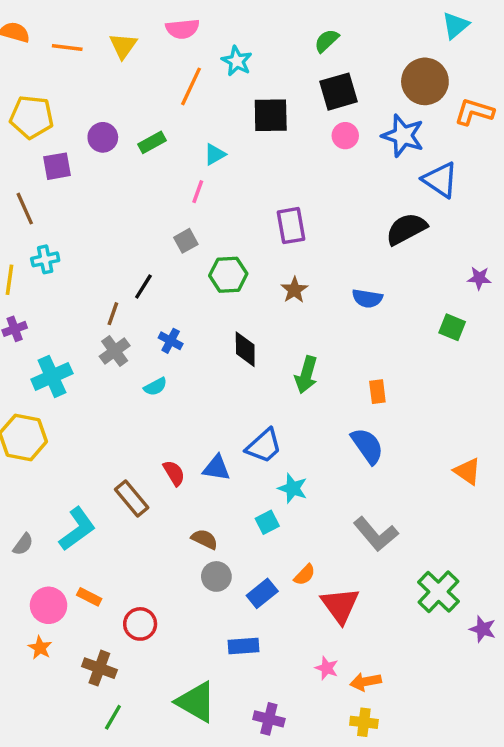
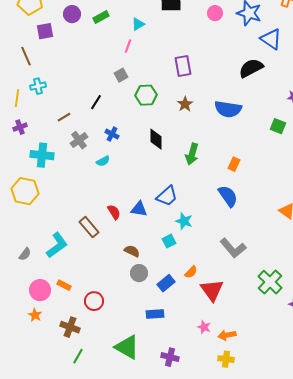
blue semicircle: (367, 298) -> (228, 109), size x1.5
brown line: (113, 314) -> (64, 117), moved, turned 40
cyan cross: (52, 376) -> (42, 155), turned 30
orange rectangle: (377, 392) -> (234, 164), turned 32

